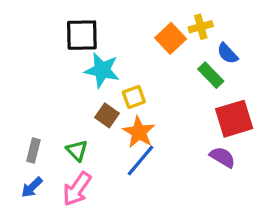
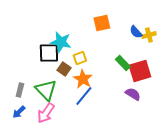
yellow cross: (201, 27) -> (149, 35), moved
black square: (82, 35) -> (49, 53), moved
orange square: (171, 38) -> (102, 23), turned 30
green rectangle: (211, 75) -> (123, 63), moved
green triangle: (77, 150) -> (46, 90), size x1.6

